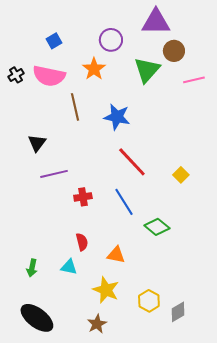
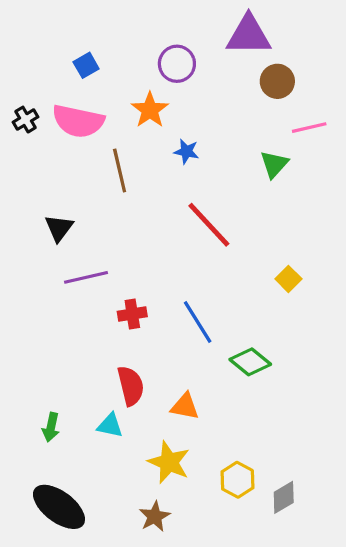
green triangle: (147, 70) -> (274, 164), moved, size x0.7
blue star: (117, 117) -> (186, 151), moved, size x0.6
red line: (132, 162) -> (209, 225), moved
red semicircle: (82, 242) -> (131, 386), size x1.4

